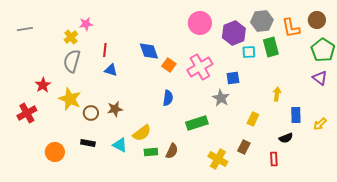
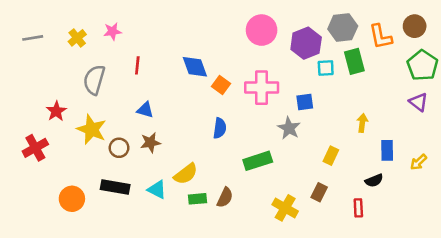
yellow cross: (71, 37) -> (77, 38), moved
pink cross: (200, 67) -> (262, 88), turned 30
blue triangle: (111, 70) -> (145, 110), moved
black rectangle: (88, 143) -> (115, 187), size x1.5

